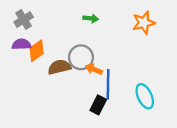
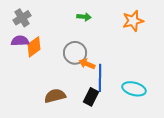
brown semicircle: (59, 67) -> (55, 96), moved
cyan ellipse: (145, 96) -> (134, 89), turned -50

